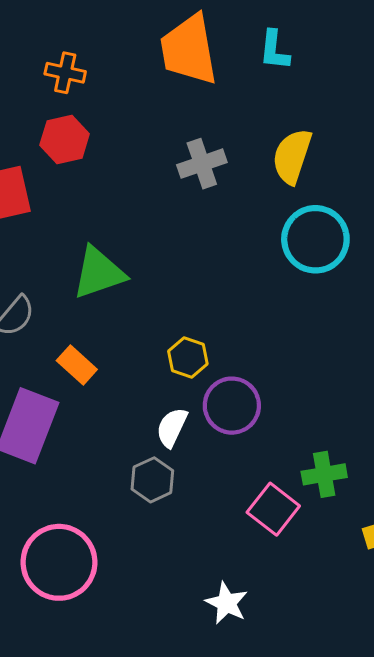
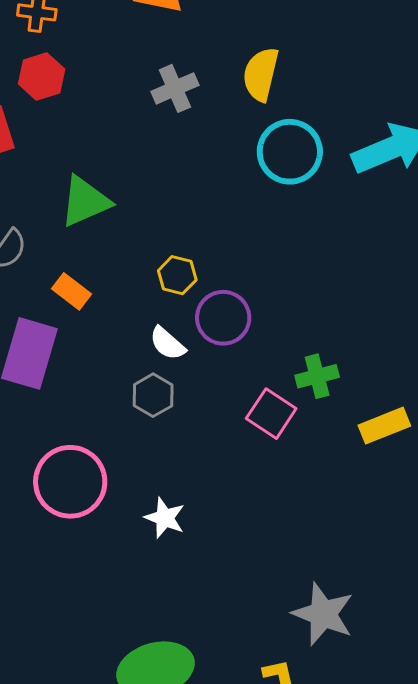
white semicircle: (172, 427) -> (167, 343), turned -69
white star: (227, 603) -> (165, 518), moved

